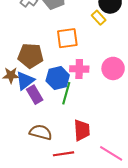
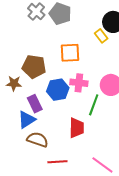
blue triangle: (25, 81) -> (27, 120), moved
green line: (66, 93) -> (94, 105), moved
red trapezoid: (82, 130) -> (77, 128), moved

